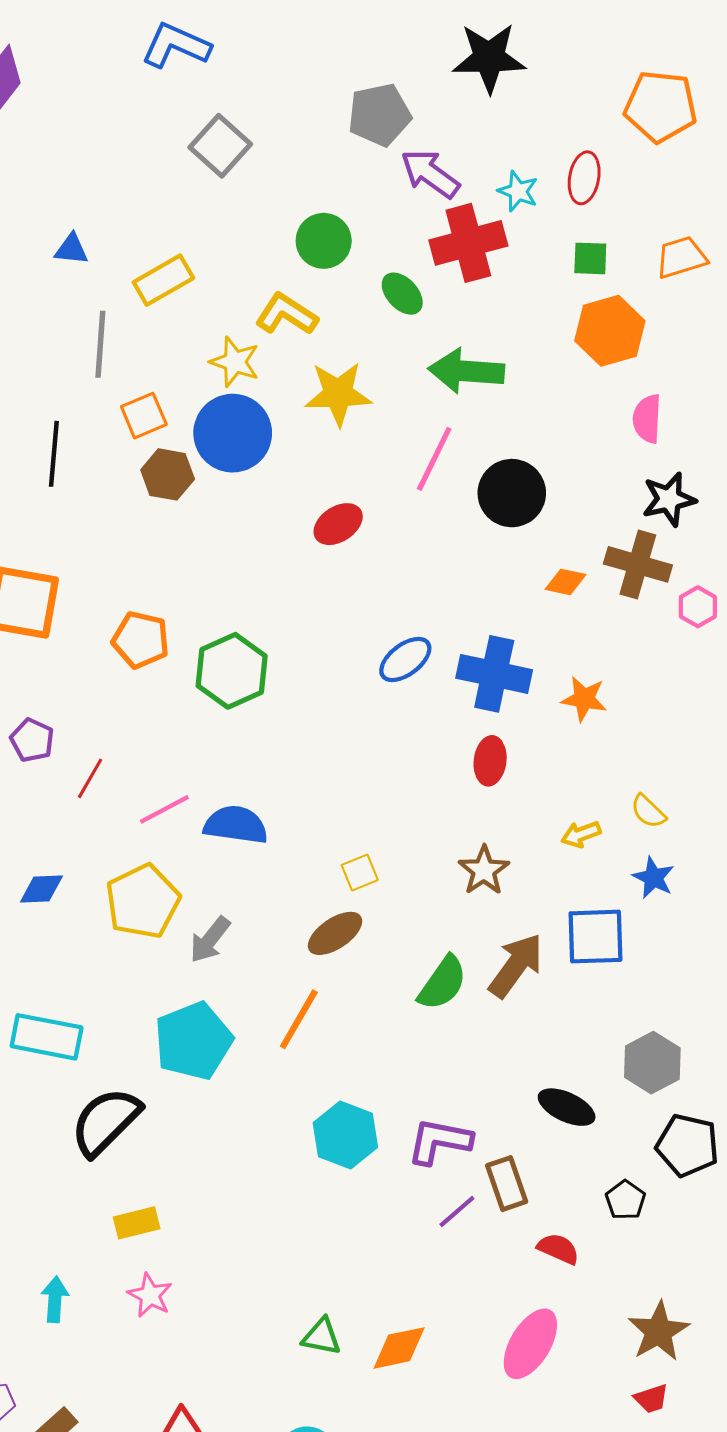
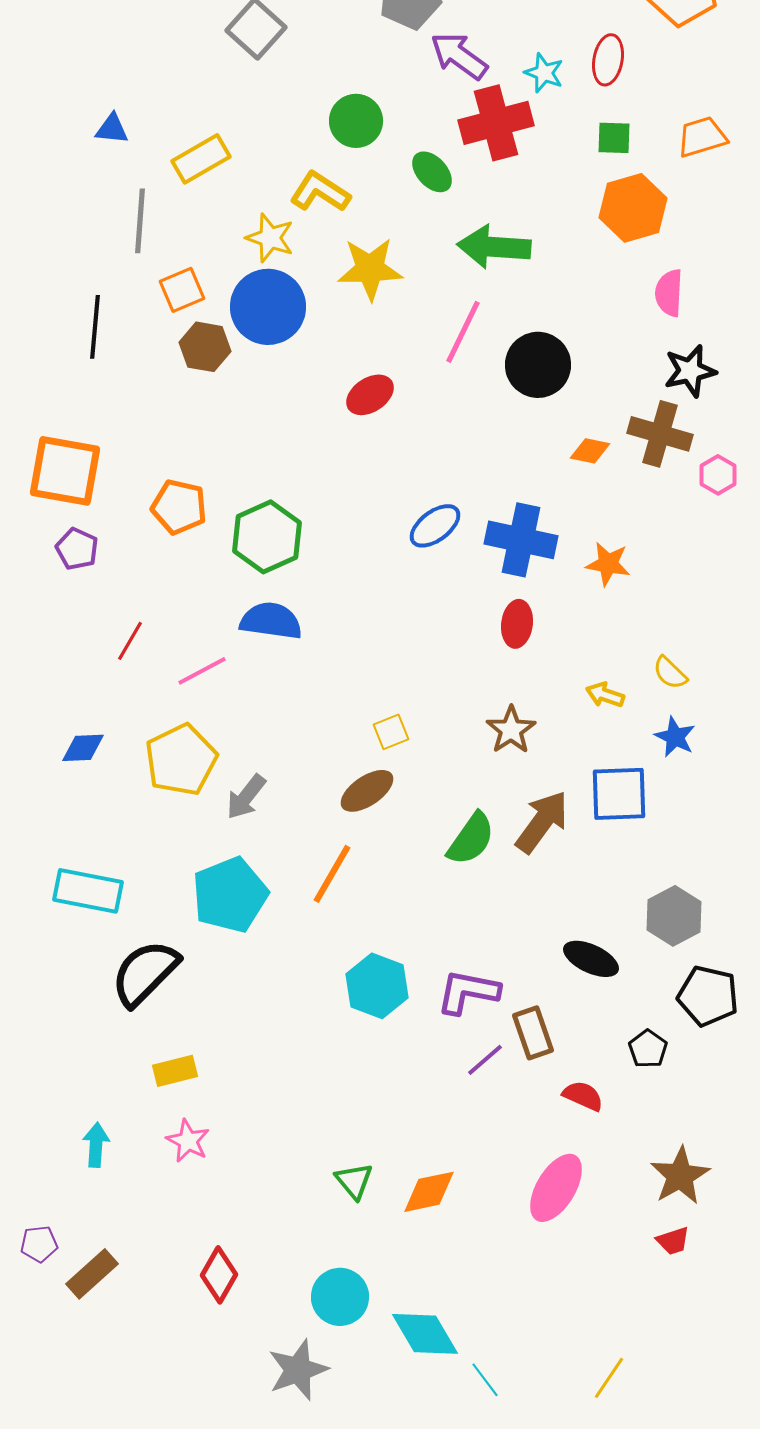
purple pentagon: (32, 740) -> (77, 549), moved
blue semicircle: (236, 825) -> (271, 621), moved
yellow arrow: (581, 834) -> (605, 695), turned 39
green triangle: (322, 1337) -> (354, 1181), turned 39

